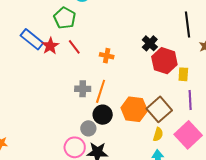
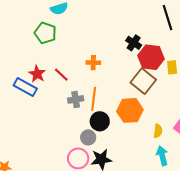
blue rectangle: (32, 39) -> (25, 87), moved
red star: (50, 46) -> (37, 74), moved
red line: (74, 47) -> (61, 75), moved
brown square: (159, 109) -> (143, 81), moved

